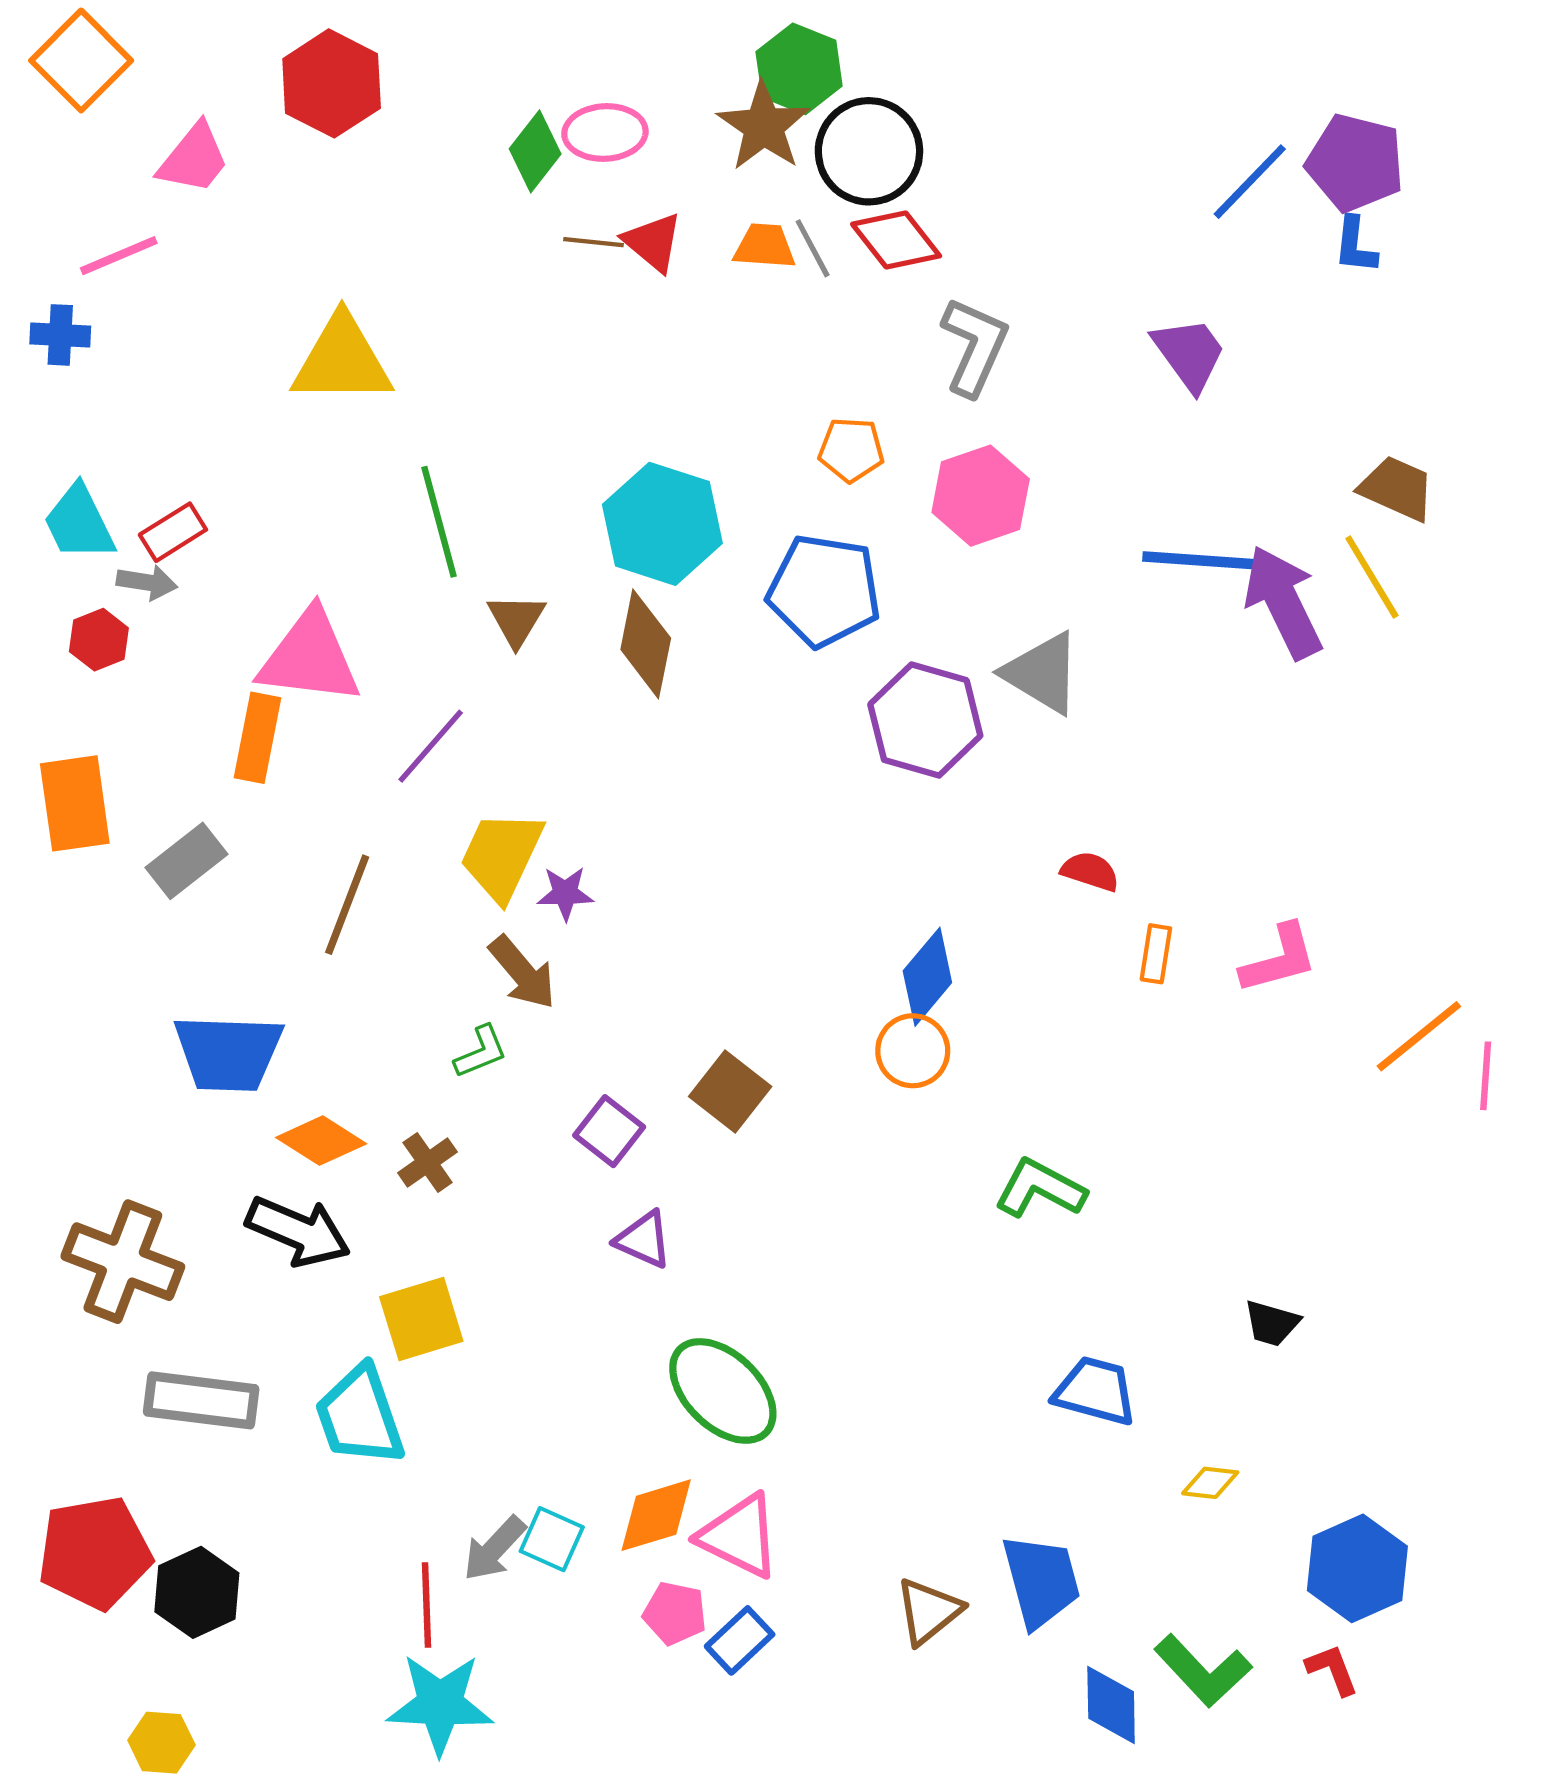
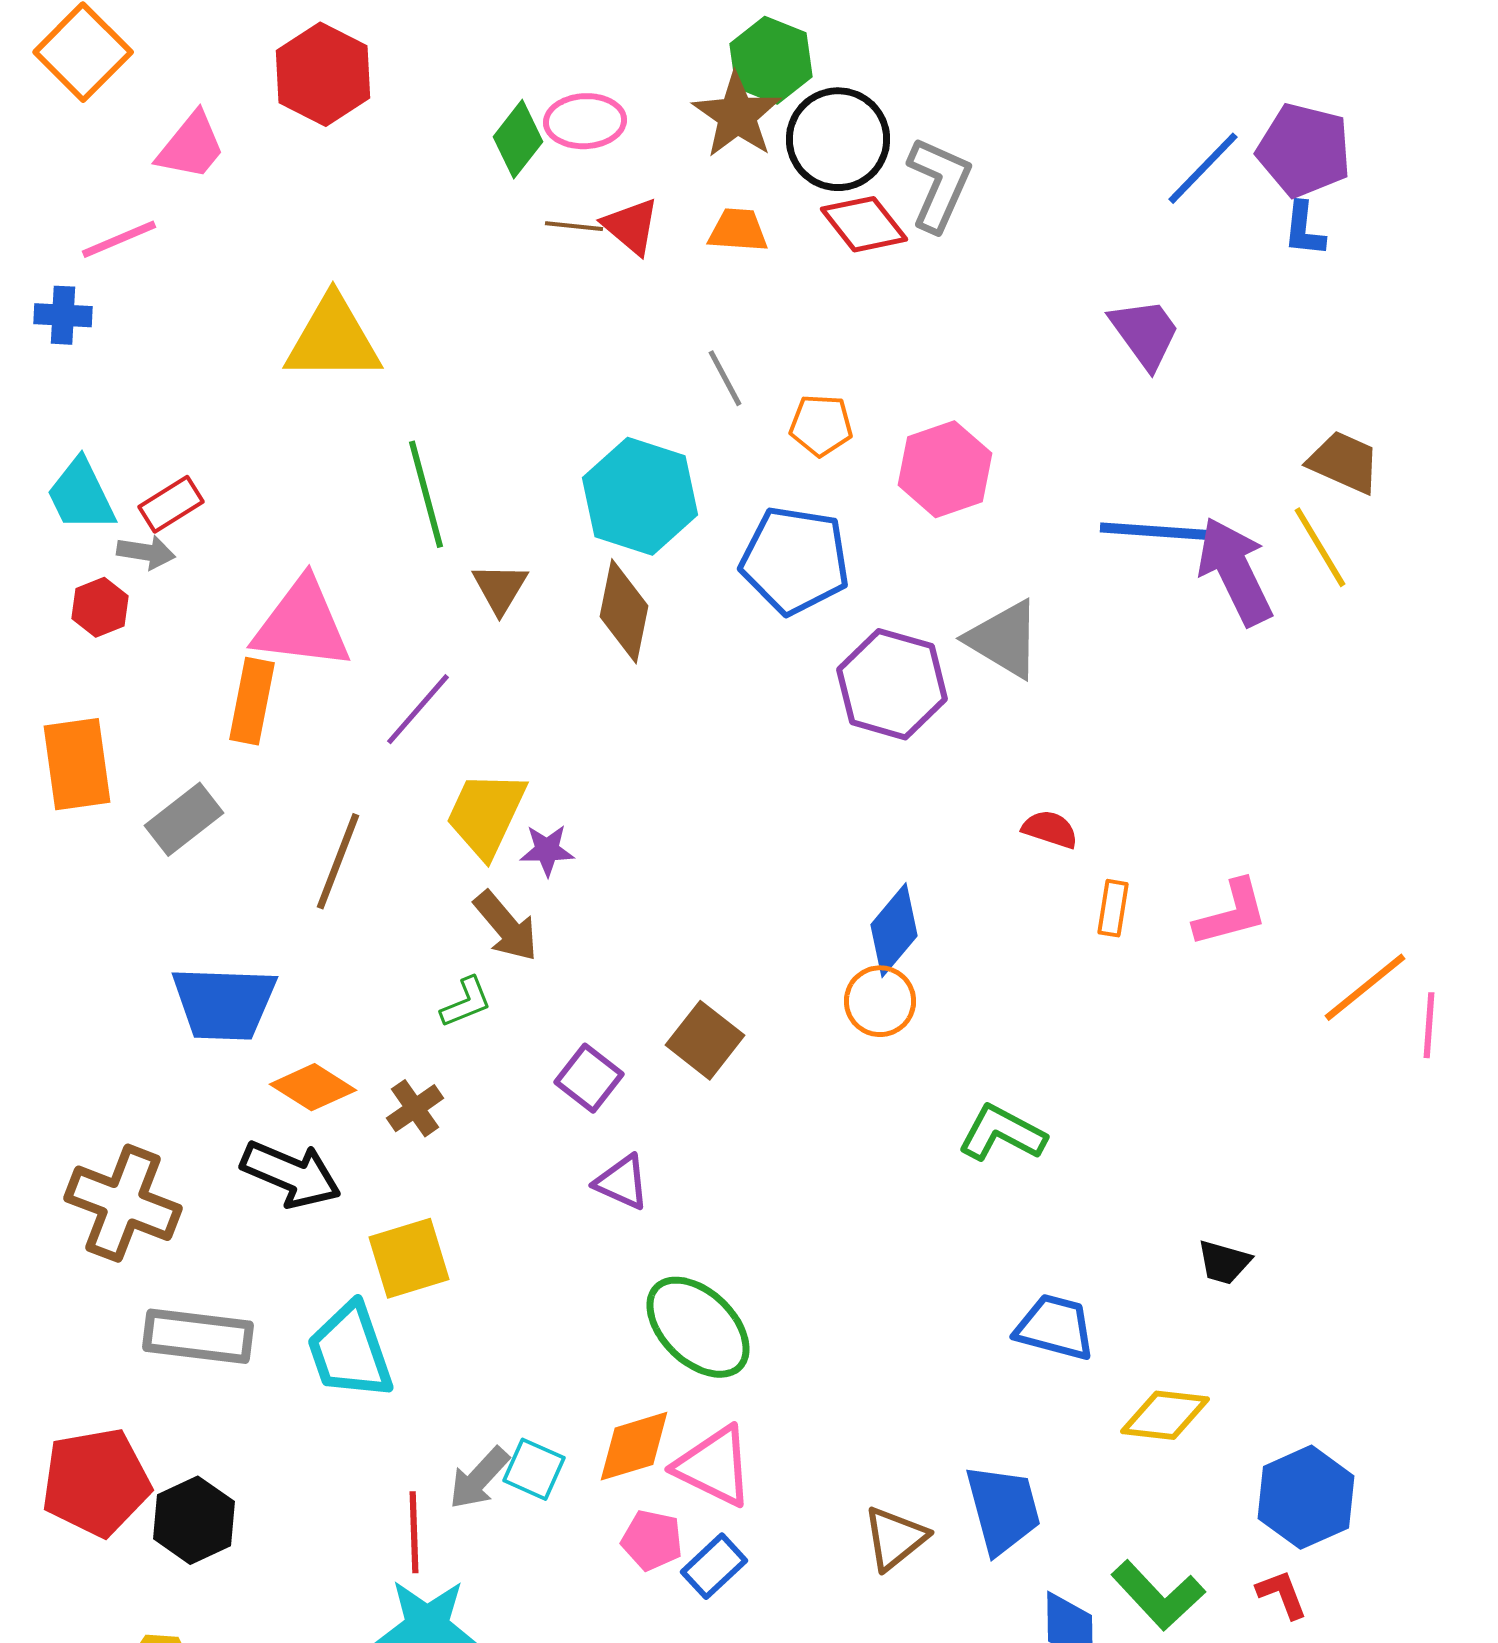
gray line: (813, 248) -> (725, 378), moved
gray L-shape: (974, 346) -> (939, 184), moved
yellow diamond: (1210, 1483) -> (1165, 1415), size x1.6

